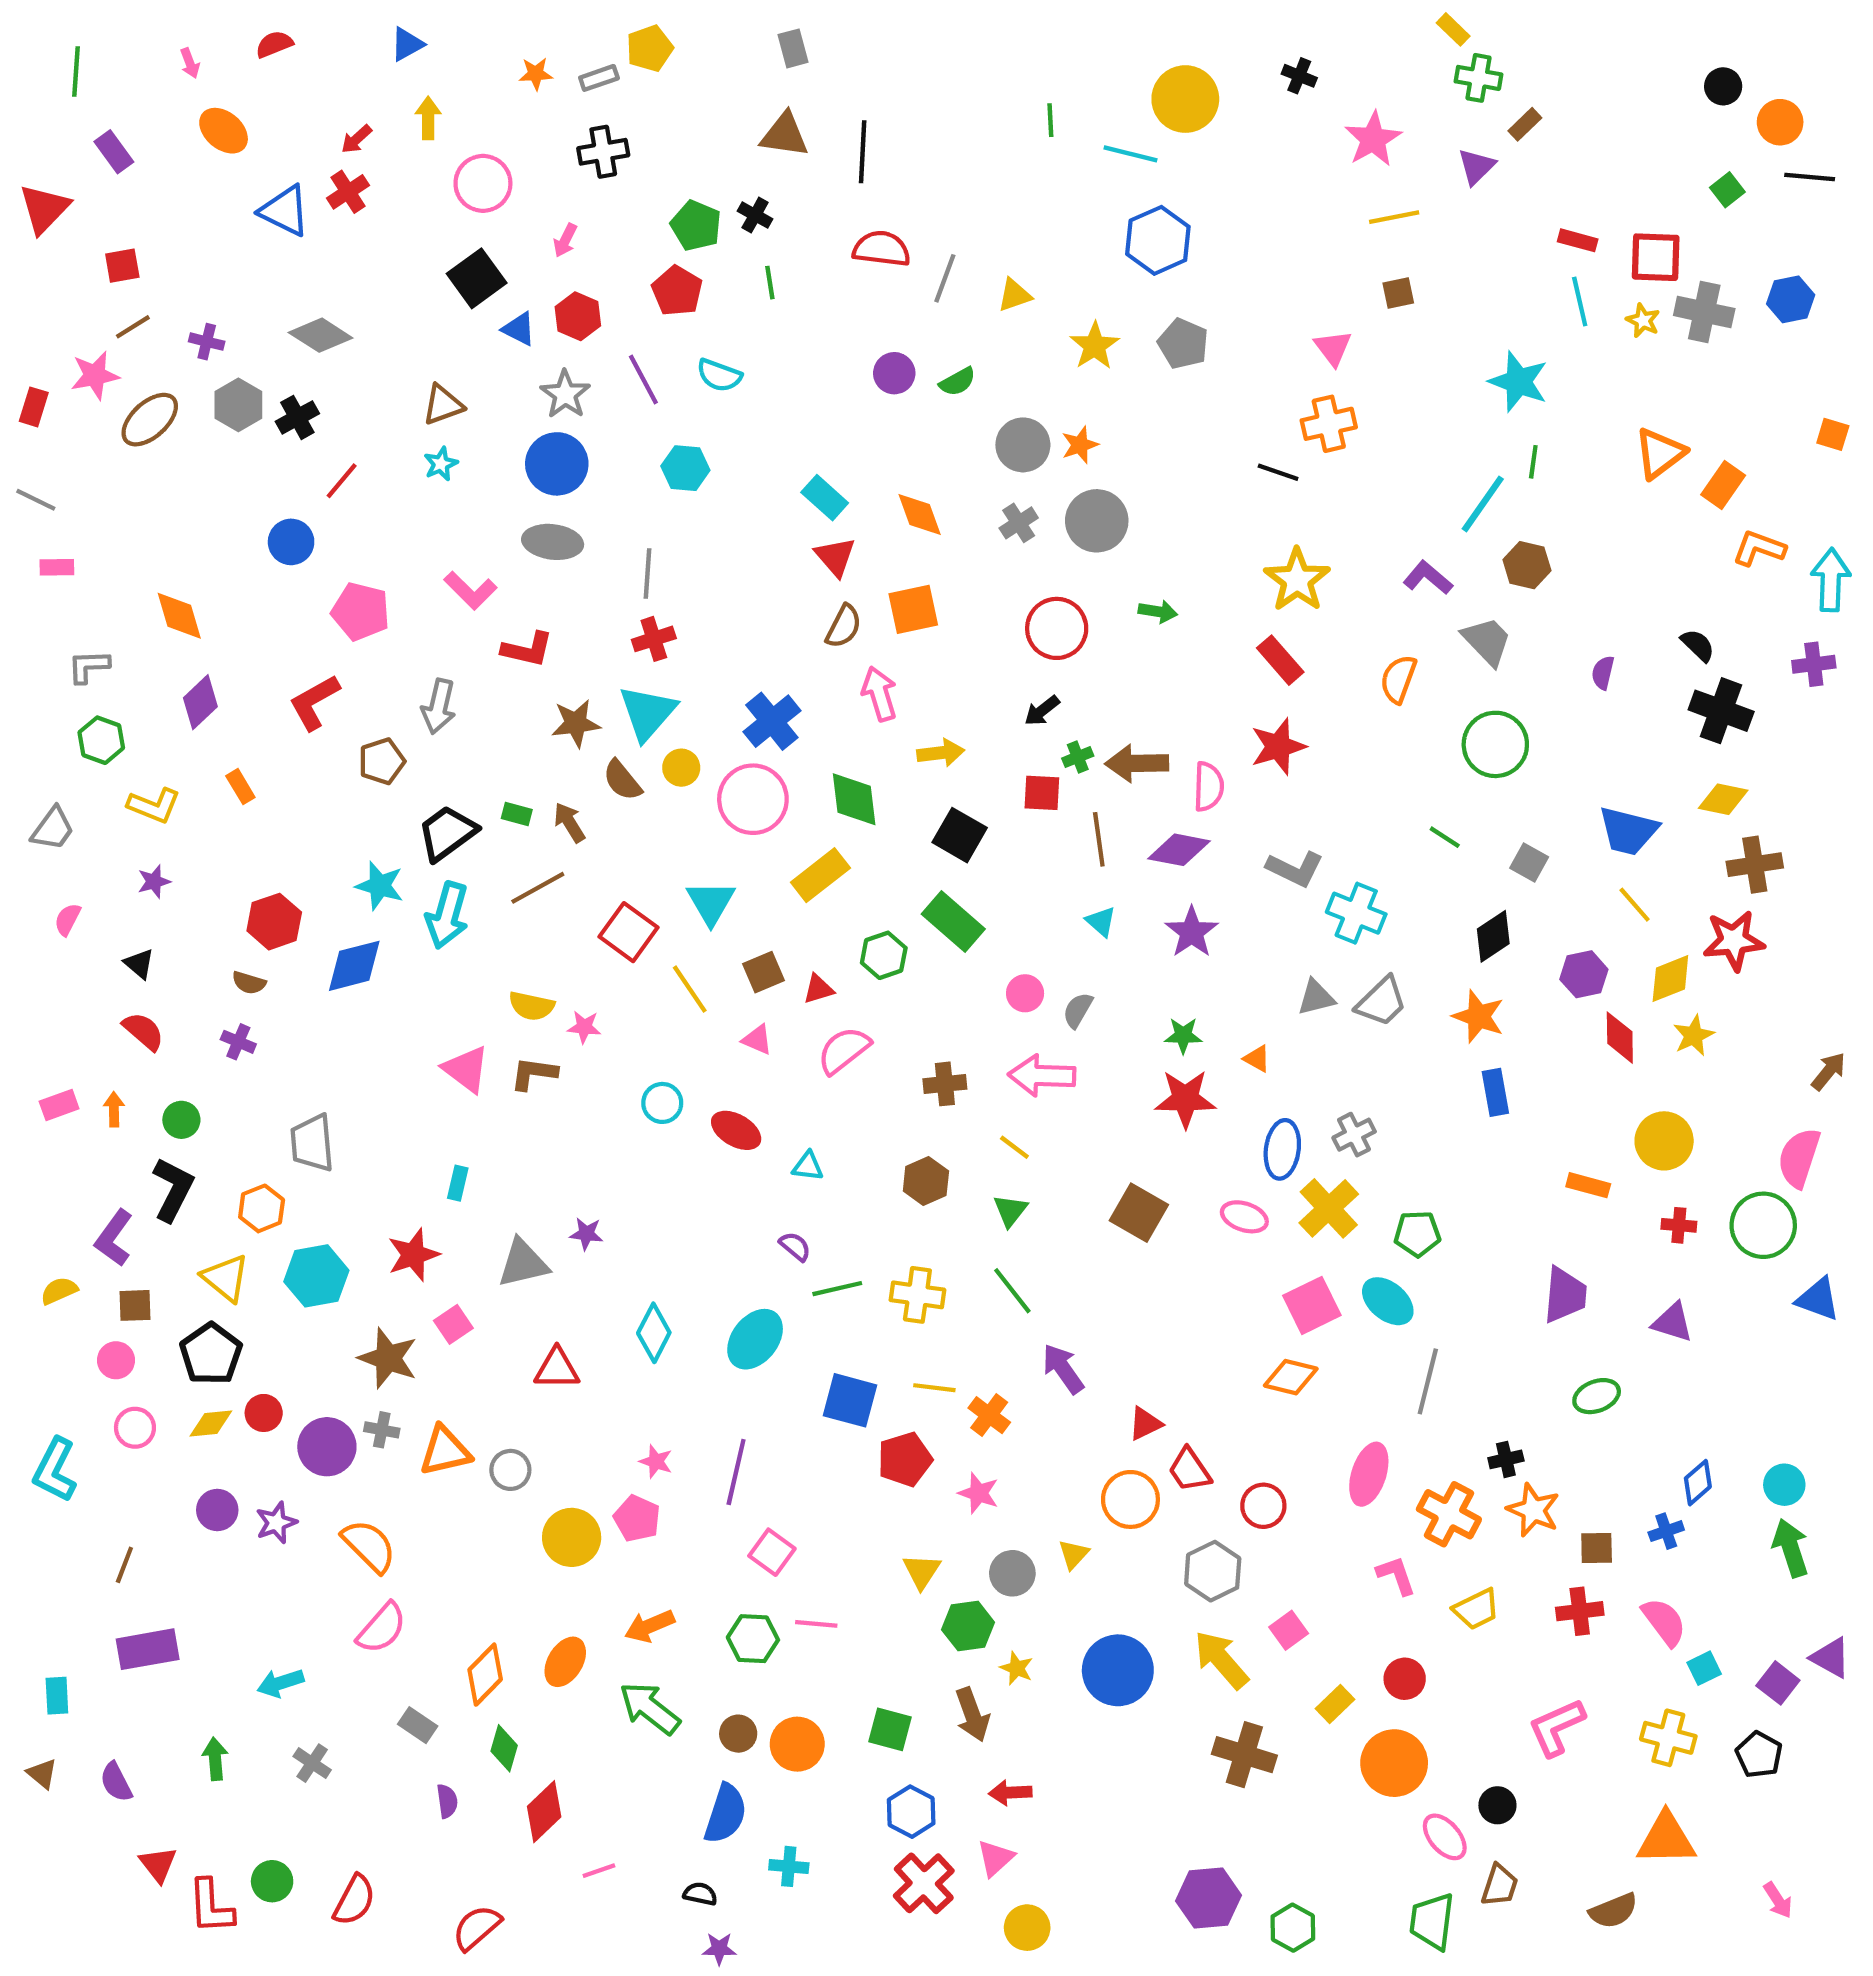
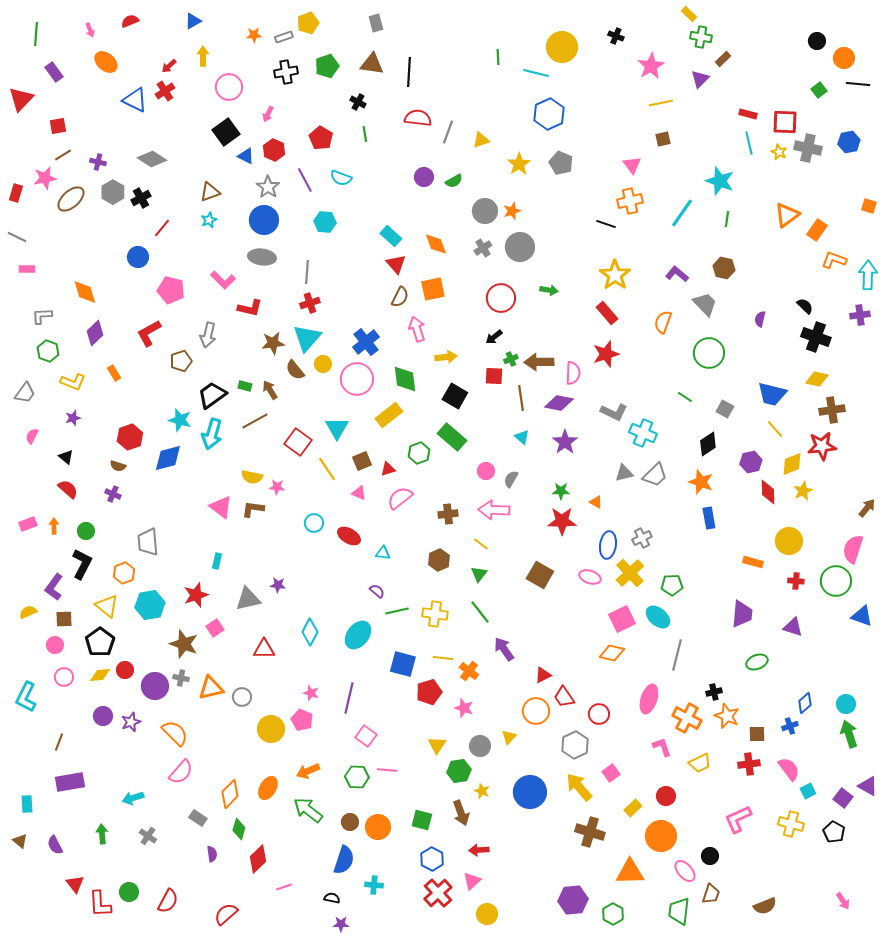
green pentagon: (696, 226) -> (327, 66), moved, turned 30
cyan line: (1483, 504) -> (682, 213), moved
orange triangle: (1666, 1839) -> (630, 872), moved

